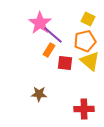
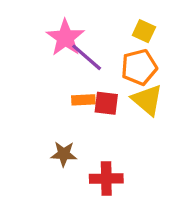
orange rectangle: (49, 50) -> (83, 100), moved, turned 56
red cross: (84, 109) -> (106, 179), moved

